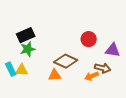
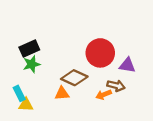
red circle: (89, 39) -> (100, 53), size x1.6
cyan rectangle: (11, 69) -> (19, 93), moved
yellow triangle: (22, 70) -> (26, 105), moved

